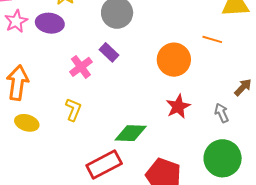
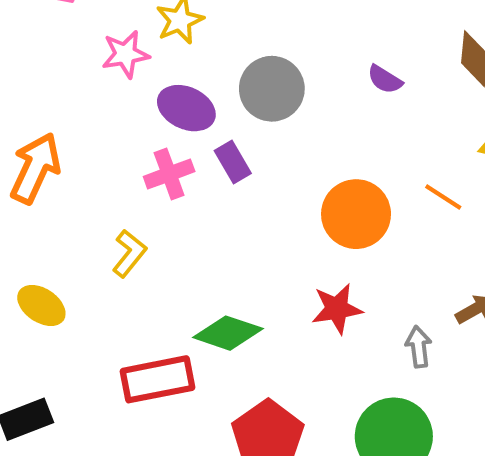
pink star: (16, 21) -> (125, 54), moved
purple ellipse: (50, 23) -> (186, 108), moved
yellow ellipse: (27, 123) -> (41, 305), moved

